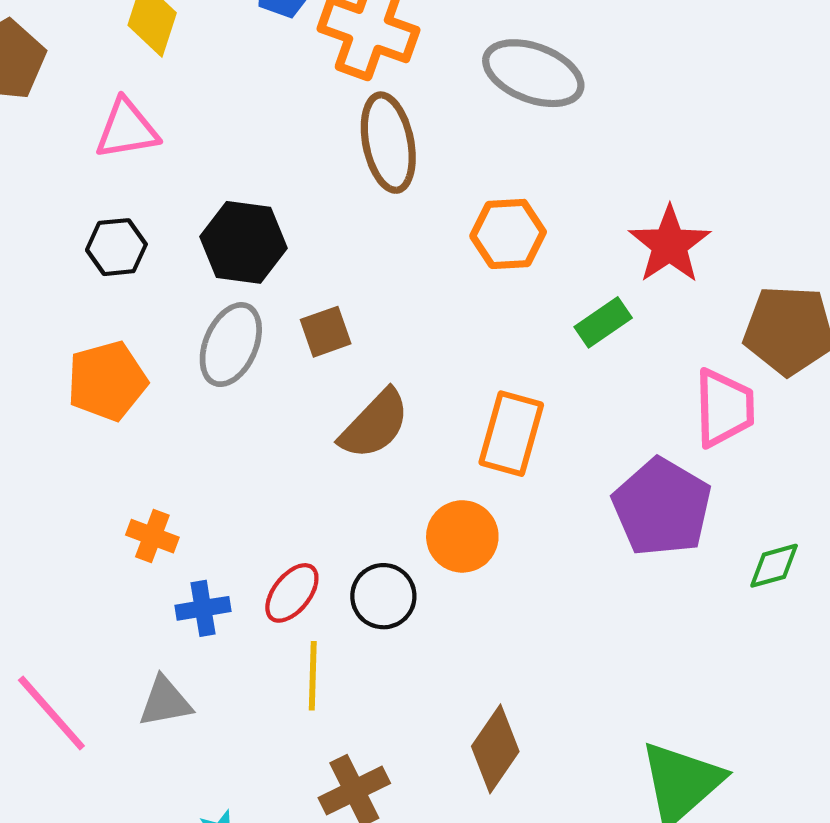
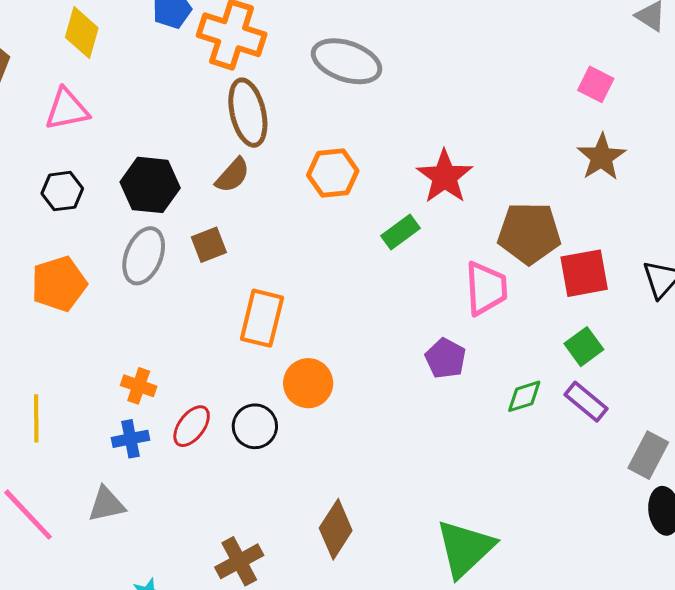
brown semicircle: (375, 424) -> (233, 175), moved, size x0.7
orange rectangle: (511, 434) -> (262, 318), moved
purple pentagon: (662, 507) -> (445, 358), size x0.6
orange cross: (152, 536) -> (139, 386), moved
yellow line: (313, 676) -> (36, 418), moved

